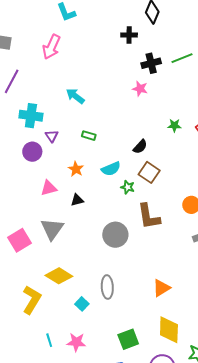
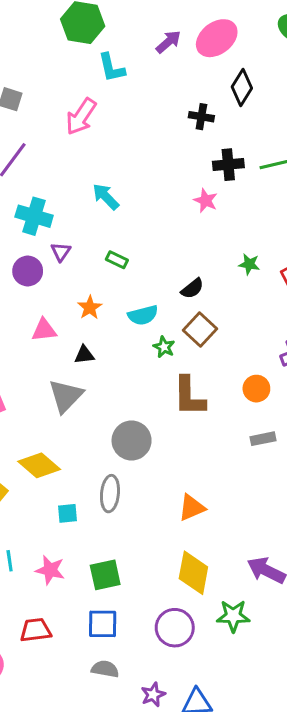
gray triangle: (52, 229) -> (66, 396), moved
gray circle: (115, 235) -> (132, 440), moved
cyan square: (82, 304) -> (68, 513), turned 32
green square: (128, 339) -> (105, 575), moved

